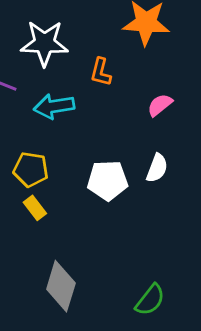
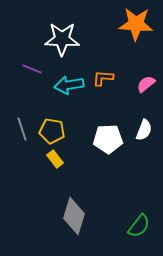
orange L-shape: (101, 72) -> (103, 78), moved, turned 80

